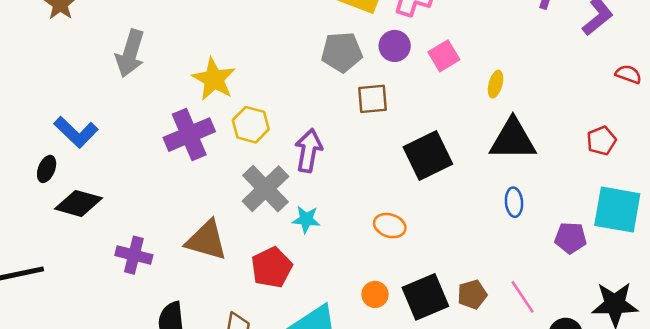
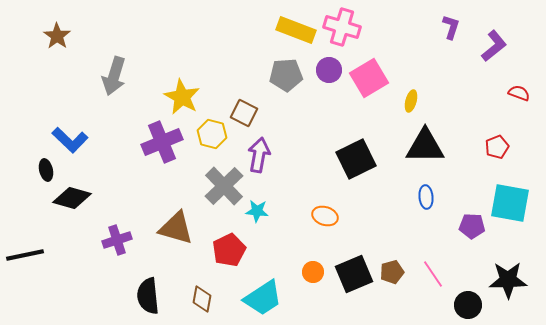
pink square: (444, 56) -> (369, 78), size x1.5
brown square: (373, 99) -> (244, 113), moved, turned 32
black ellipse: (47, 169) -> (46, 170), turned -35
purple cross: (134, 255) -> (117, 240), turned -32

